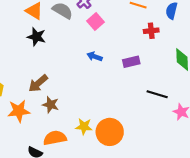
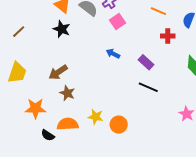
purple rectangle: (131, 62) -> (146, 62), turned 49
black line: (157, 94) -> (148, 87), moved
orange star: (19, 111) -> (35, 108), moved
orange circle: (110, 132) -> (119, 125), size x0.7

